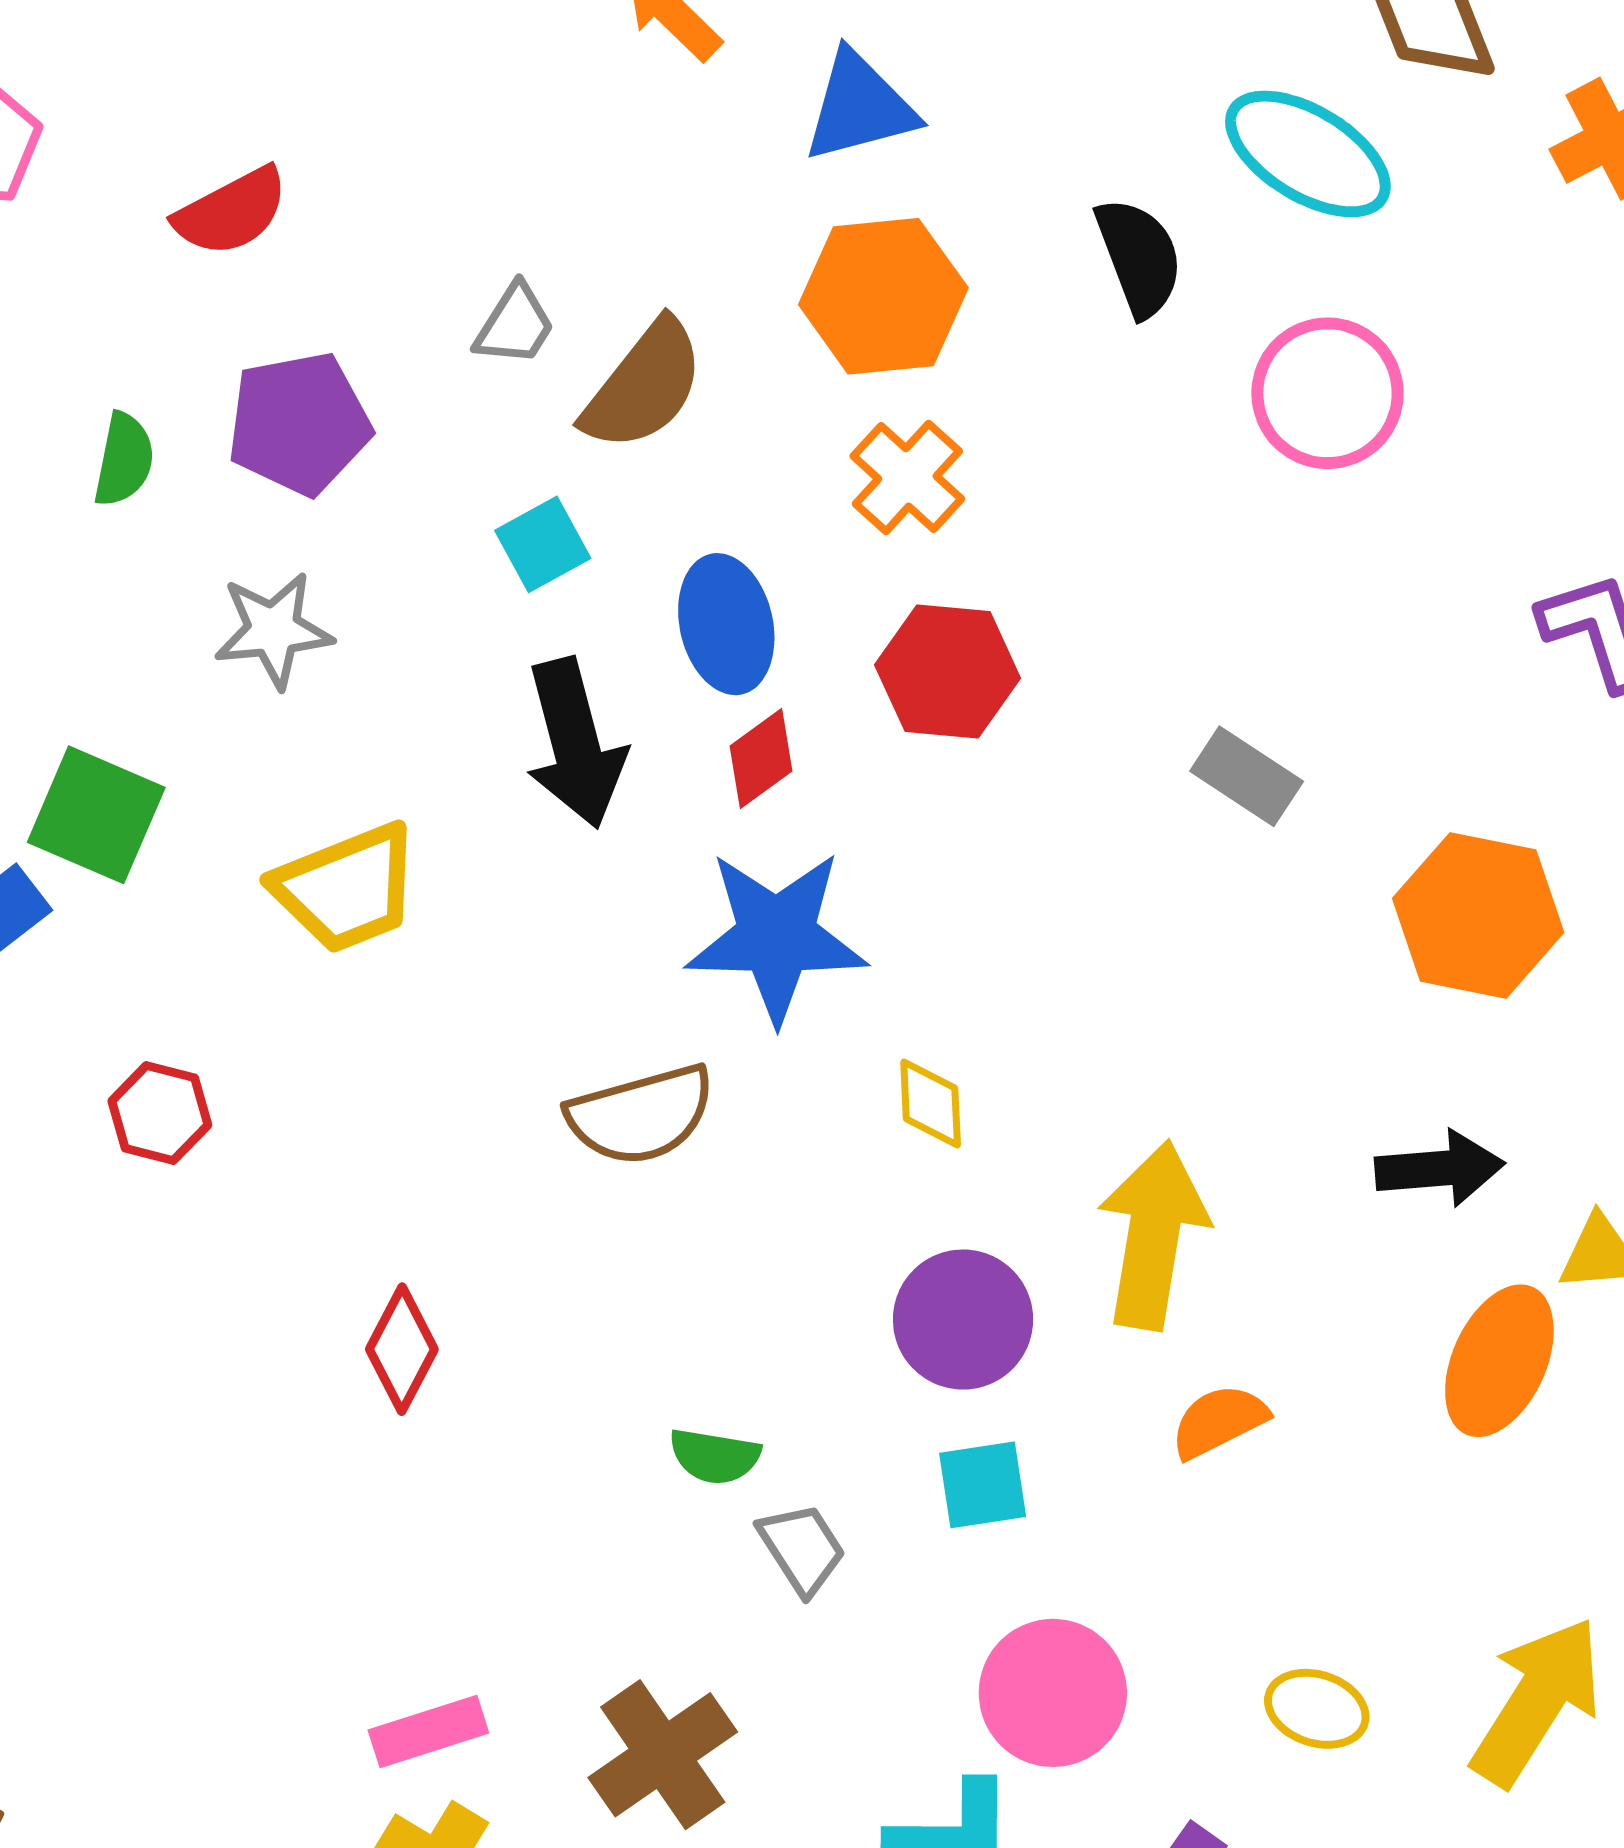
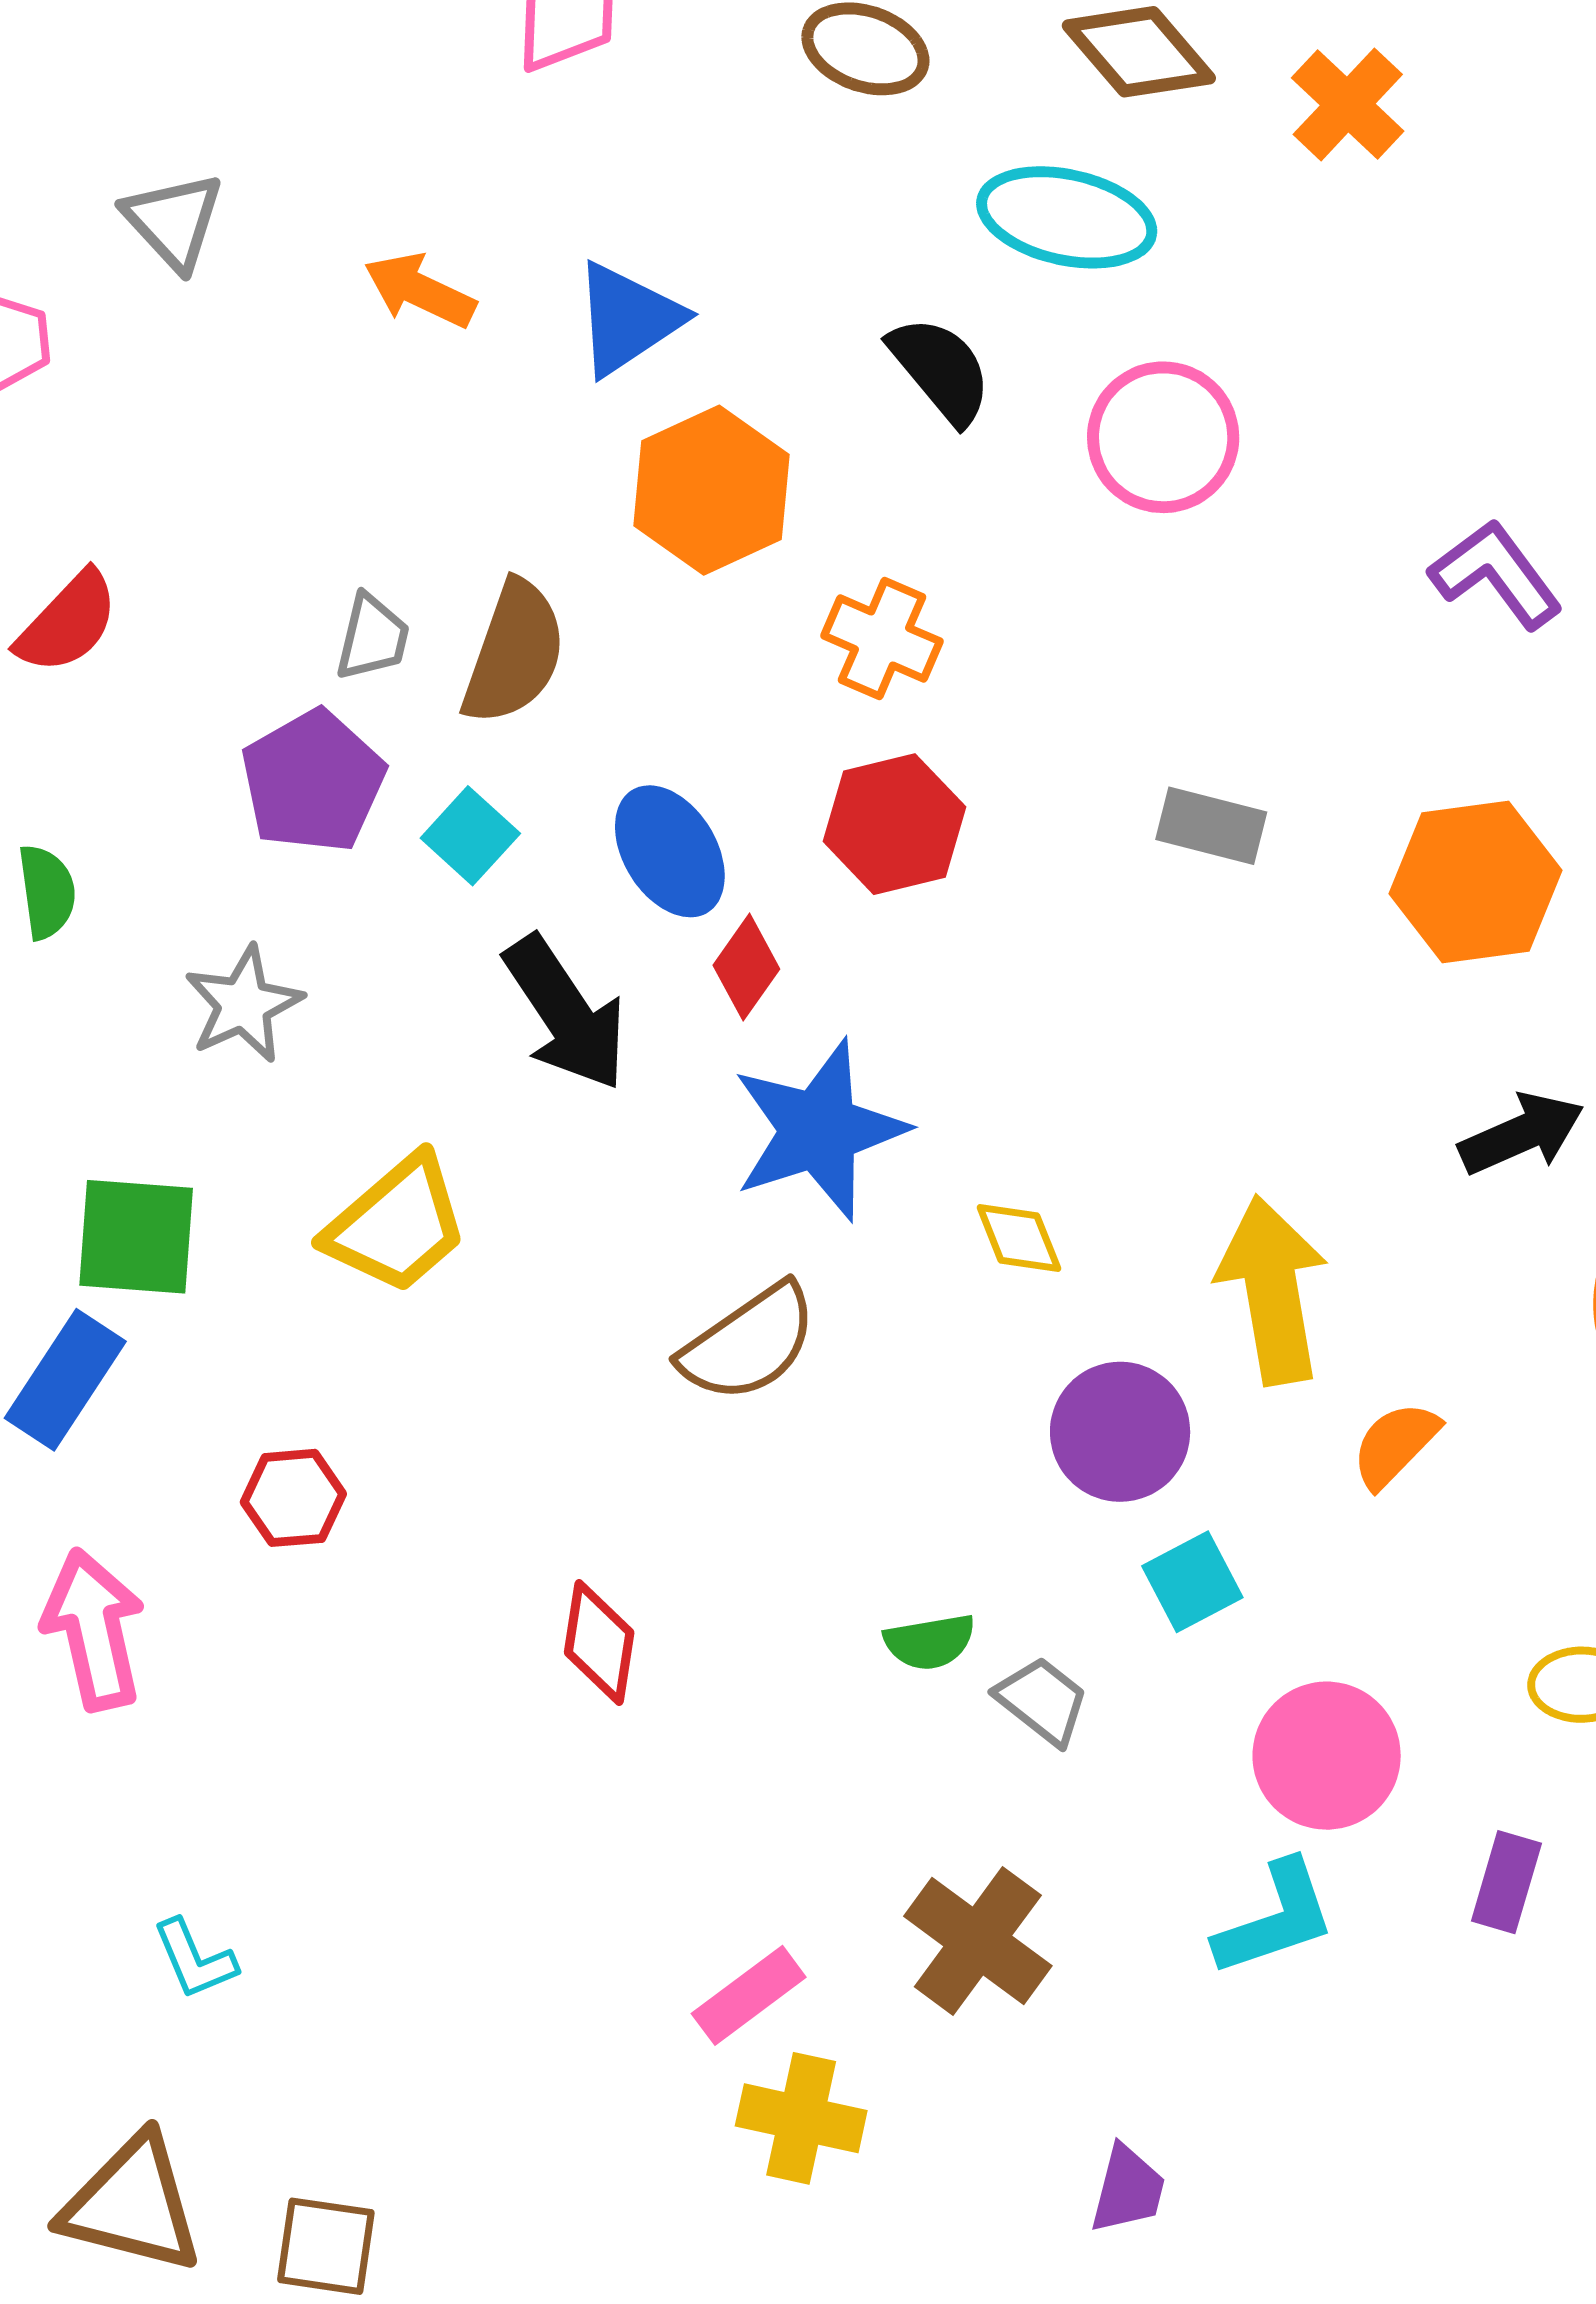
purple pentagon: (299, 423) -> (313, 781), moved
orange cross: (907, 477) -> (882, 639), moved

